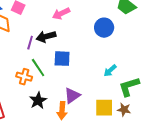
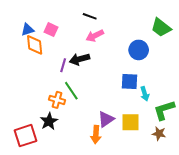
blue square: (62, 59) -> (129, 82), moved
cyan arrow: (110, 71) -> (145, 94), turned -64
black star: (38, 101) -> (49, 121), moved
yellow square: (104, 108) -> (130, 122), moved

